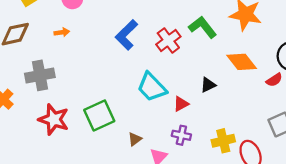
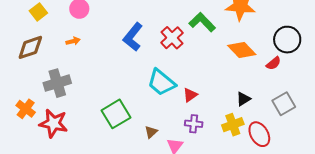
black triangle: (208, 85) -> (243, 99), moved
red star: (54, 119) -> (53, 123), moved

